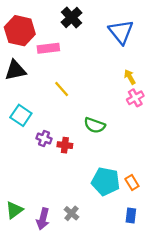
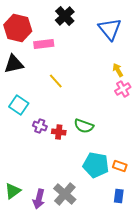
green semicircle: (95, 125) -> (84, 126), moved
orange rectangle: (132, 182) -> (120, 166), turned -40
gray cross: (71, 213) -> (65, 194), size x1.6

